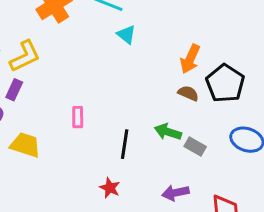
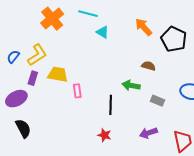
orange arrow: (190, 59) -> (143, 27), moved, turned 120
black pentagon: (225, 83) -> (174, 39), moved
green arrow: (168, 132) -> (131, 85), moved
yellow trapezoid: (25, 145) -> (58, 74), moved

